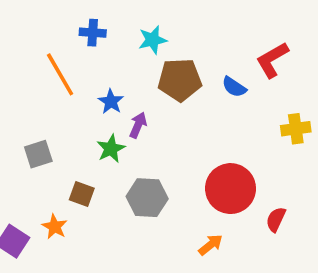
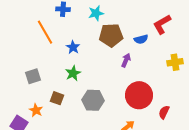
blue semicircle: (234, 87) -> (141, 39), turned -48
purple arrow: (138, 125) -> (126, 60), moved
orange star: (55, 227) -> (36, 110), moved

